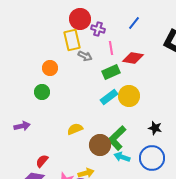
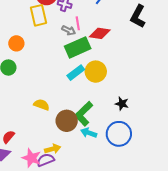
gray arrow: (85, 56) -> (69, 30), moved
green rectangle: (111, 72) -> (78, 47), size x1.4
yellow semicircle: (75, 129) -> (42, 105), turned 42

